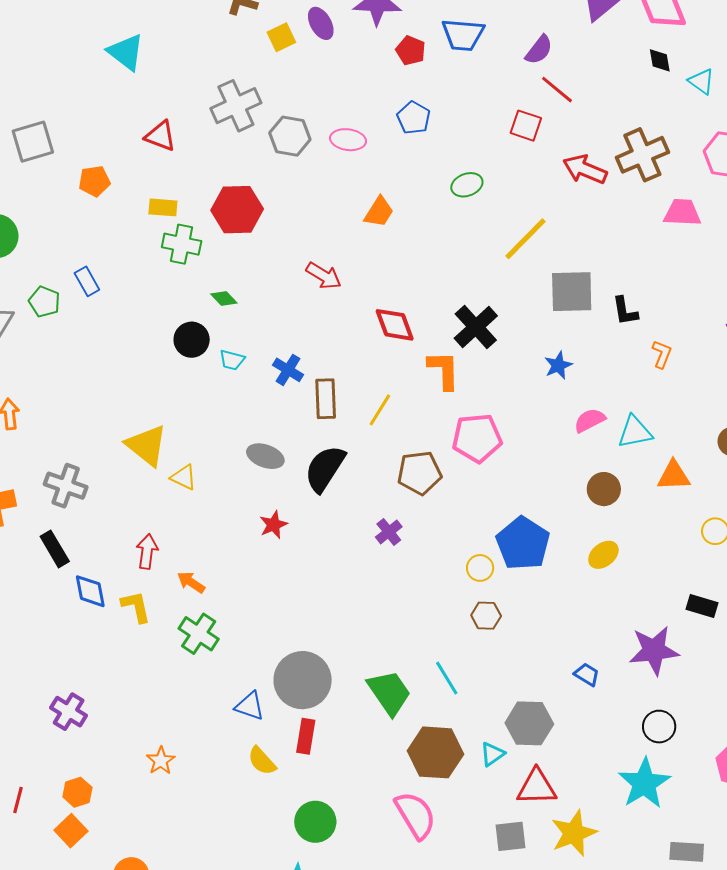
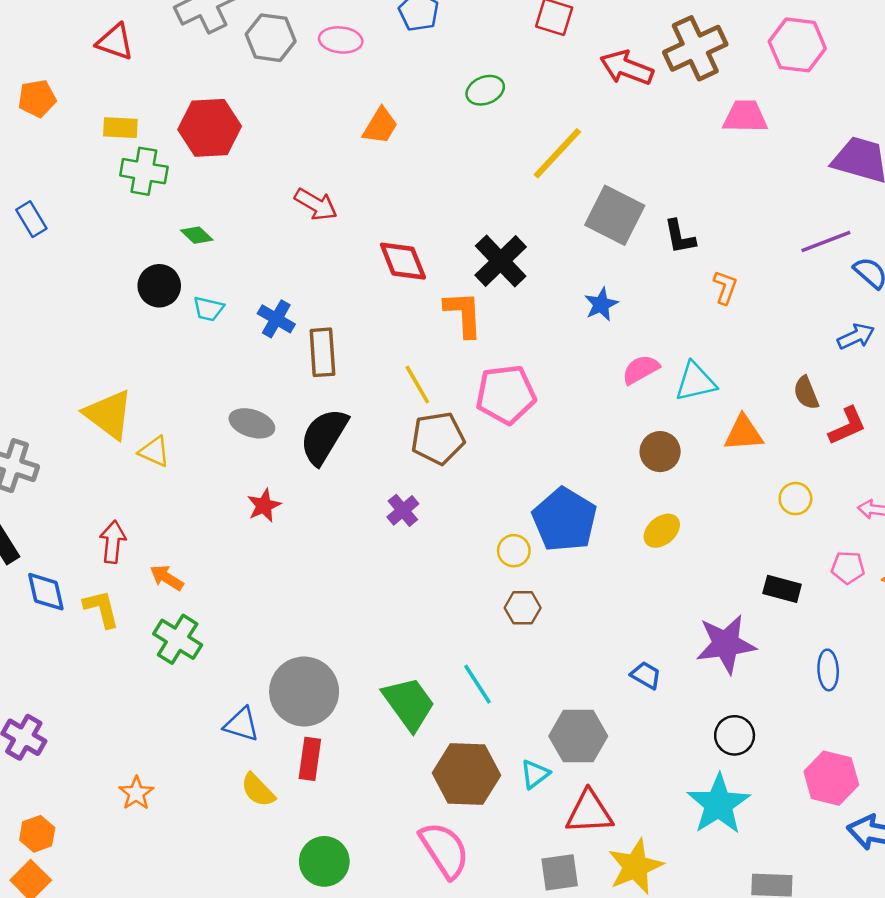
gray square: (572, 292) -> (615, 215), turned 30
yellow line: (380, 410) -> (417, 384), moved, turned -60

